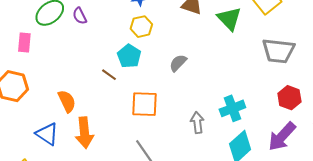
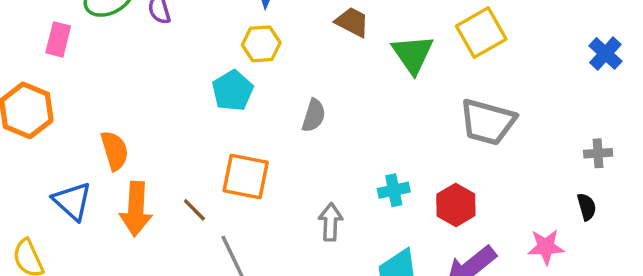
gray semicircle: (178, 63) -> (314, 115), turned 144
brown line: (109, 75) -> (194, 210), moved
red hexagon: (289, 98) -> (456, 205), moved
cyan cross: (232, 108) -> (394, 190), moved, size x0.7

